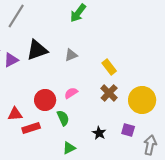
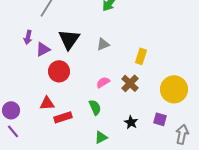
black triangle: (37, 50) -> (69, 39), turned -35
yellow rectangle: (109, 67) -> (141, 56), turned 56
brown cross: (109, 93) -> (130, 83), moved
red circle: (45, 100) -> (59, 71), moved

